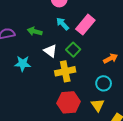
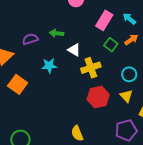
cyan arrow: (63, 24) -> (129, 19), moved
green square: (73, 50) -> (111, 45), moved
orange arrow: (111, 58) -> (131, 40), moved

